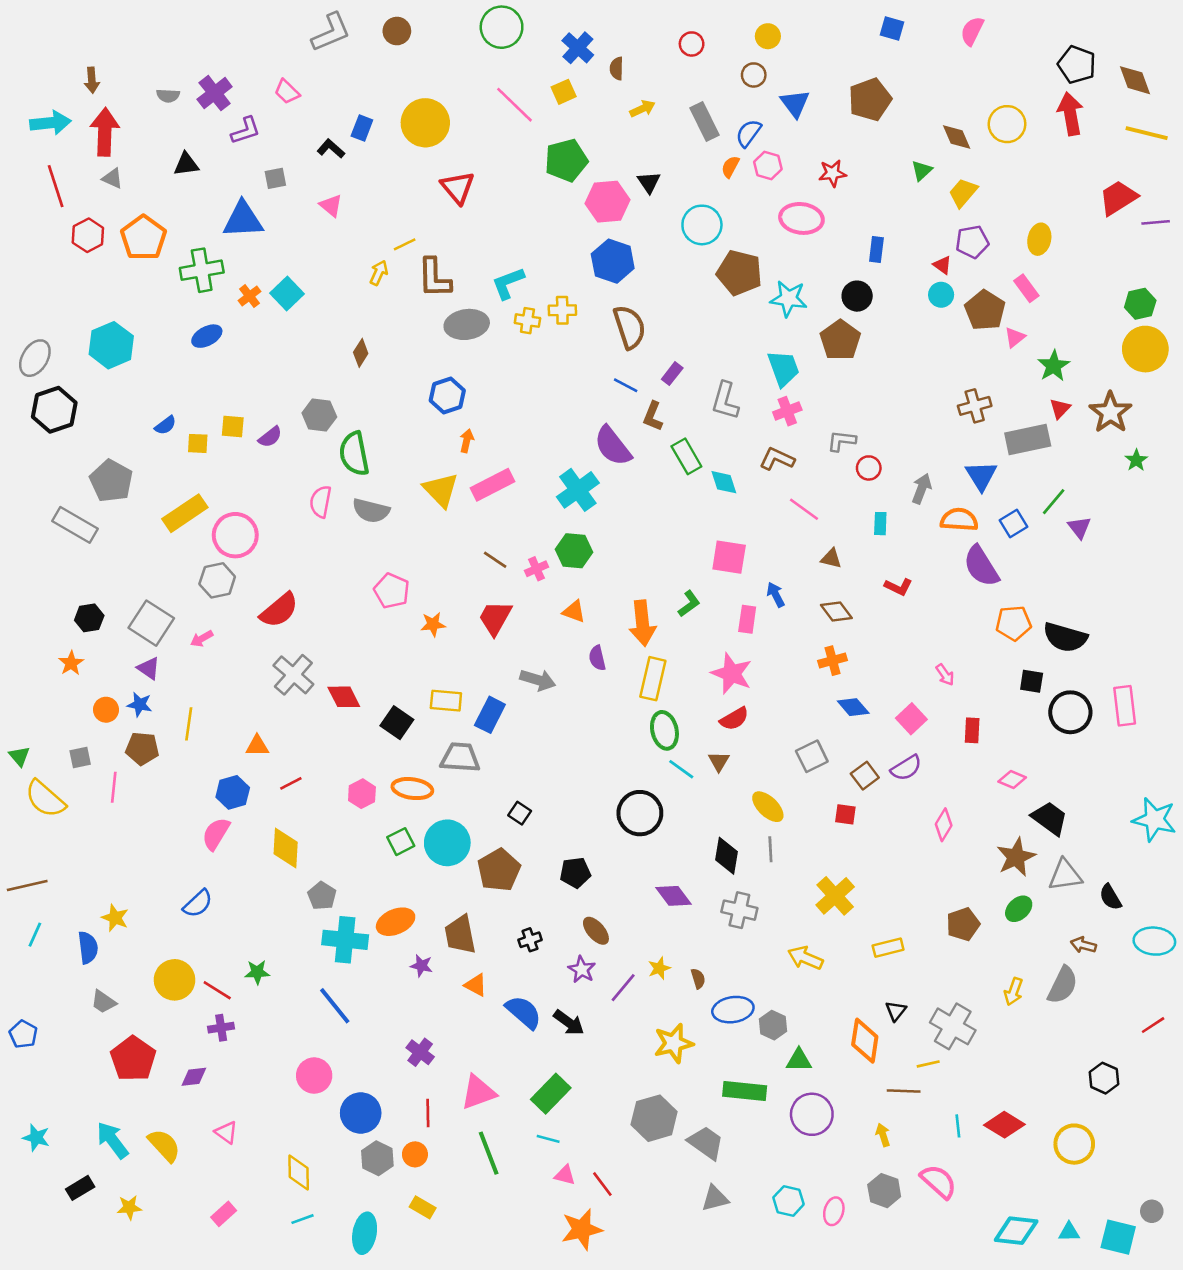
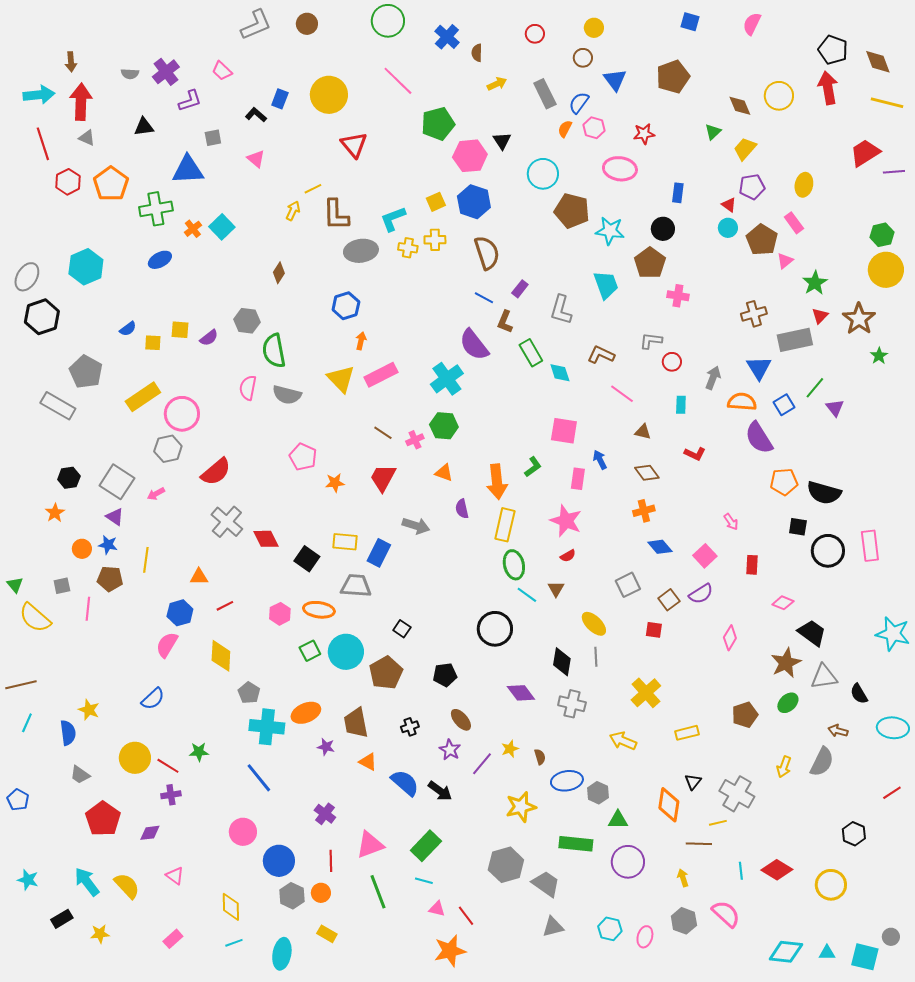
yellow square: (564, 92) -> (436, 202), moved
pink cross: (787, 411) -> (678, 296), moved, turned 30
red semicircle: (734, 719) -> (568, 556), size x0.7

